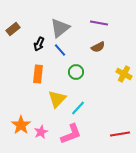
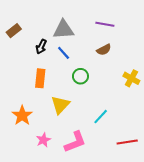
gray triangle: (60, 28) -> (64, 30), turned 35
cyan line: (78, 108) -> (101, 117), moved
orange star: (21, 125) -> (22, 115), moved

